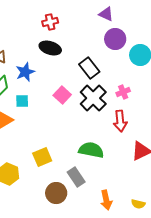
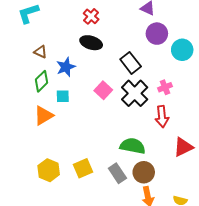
red cross: (50, 22) -> (91, 16), turned -35
yellow square: (42, 157) -> (83, 168), moved
brown circle: (56, 193) -> (144, 172), moved

